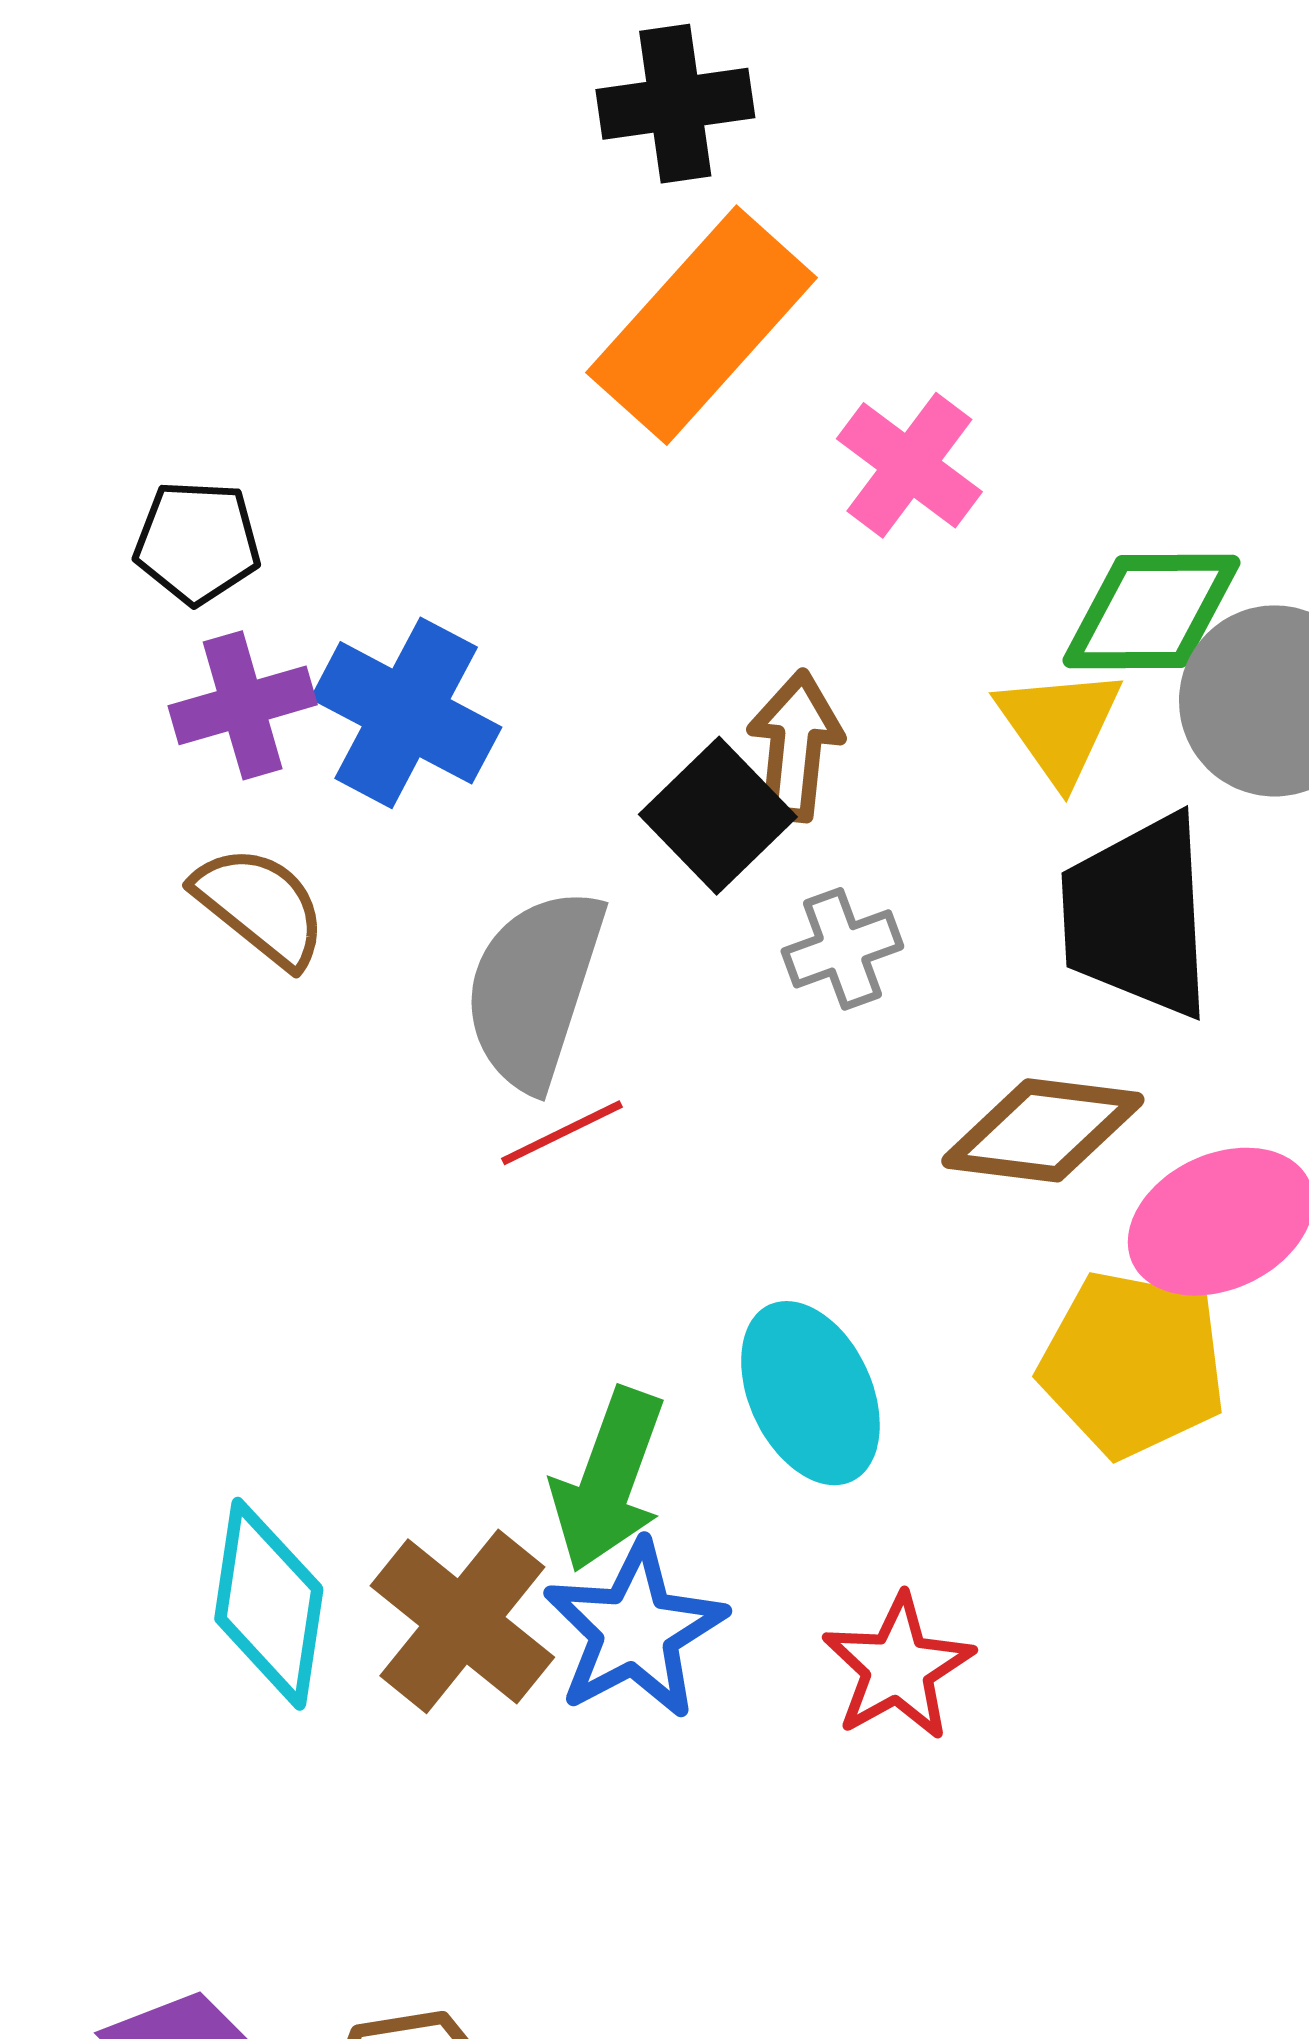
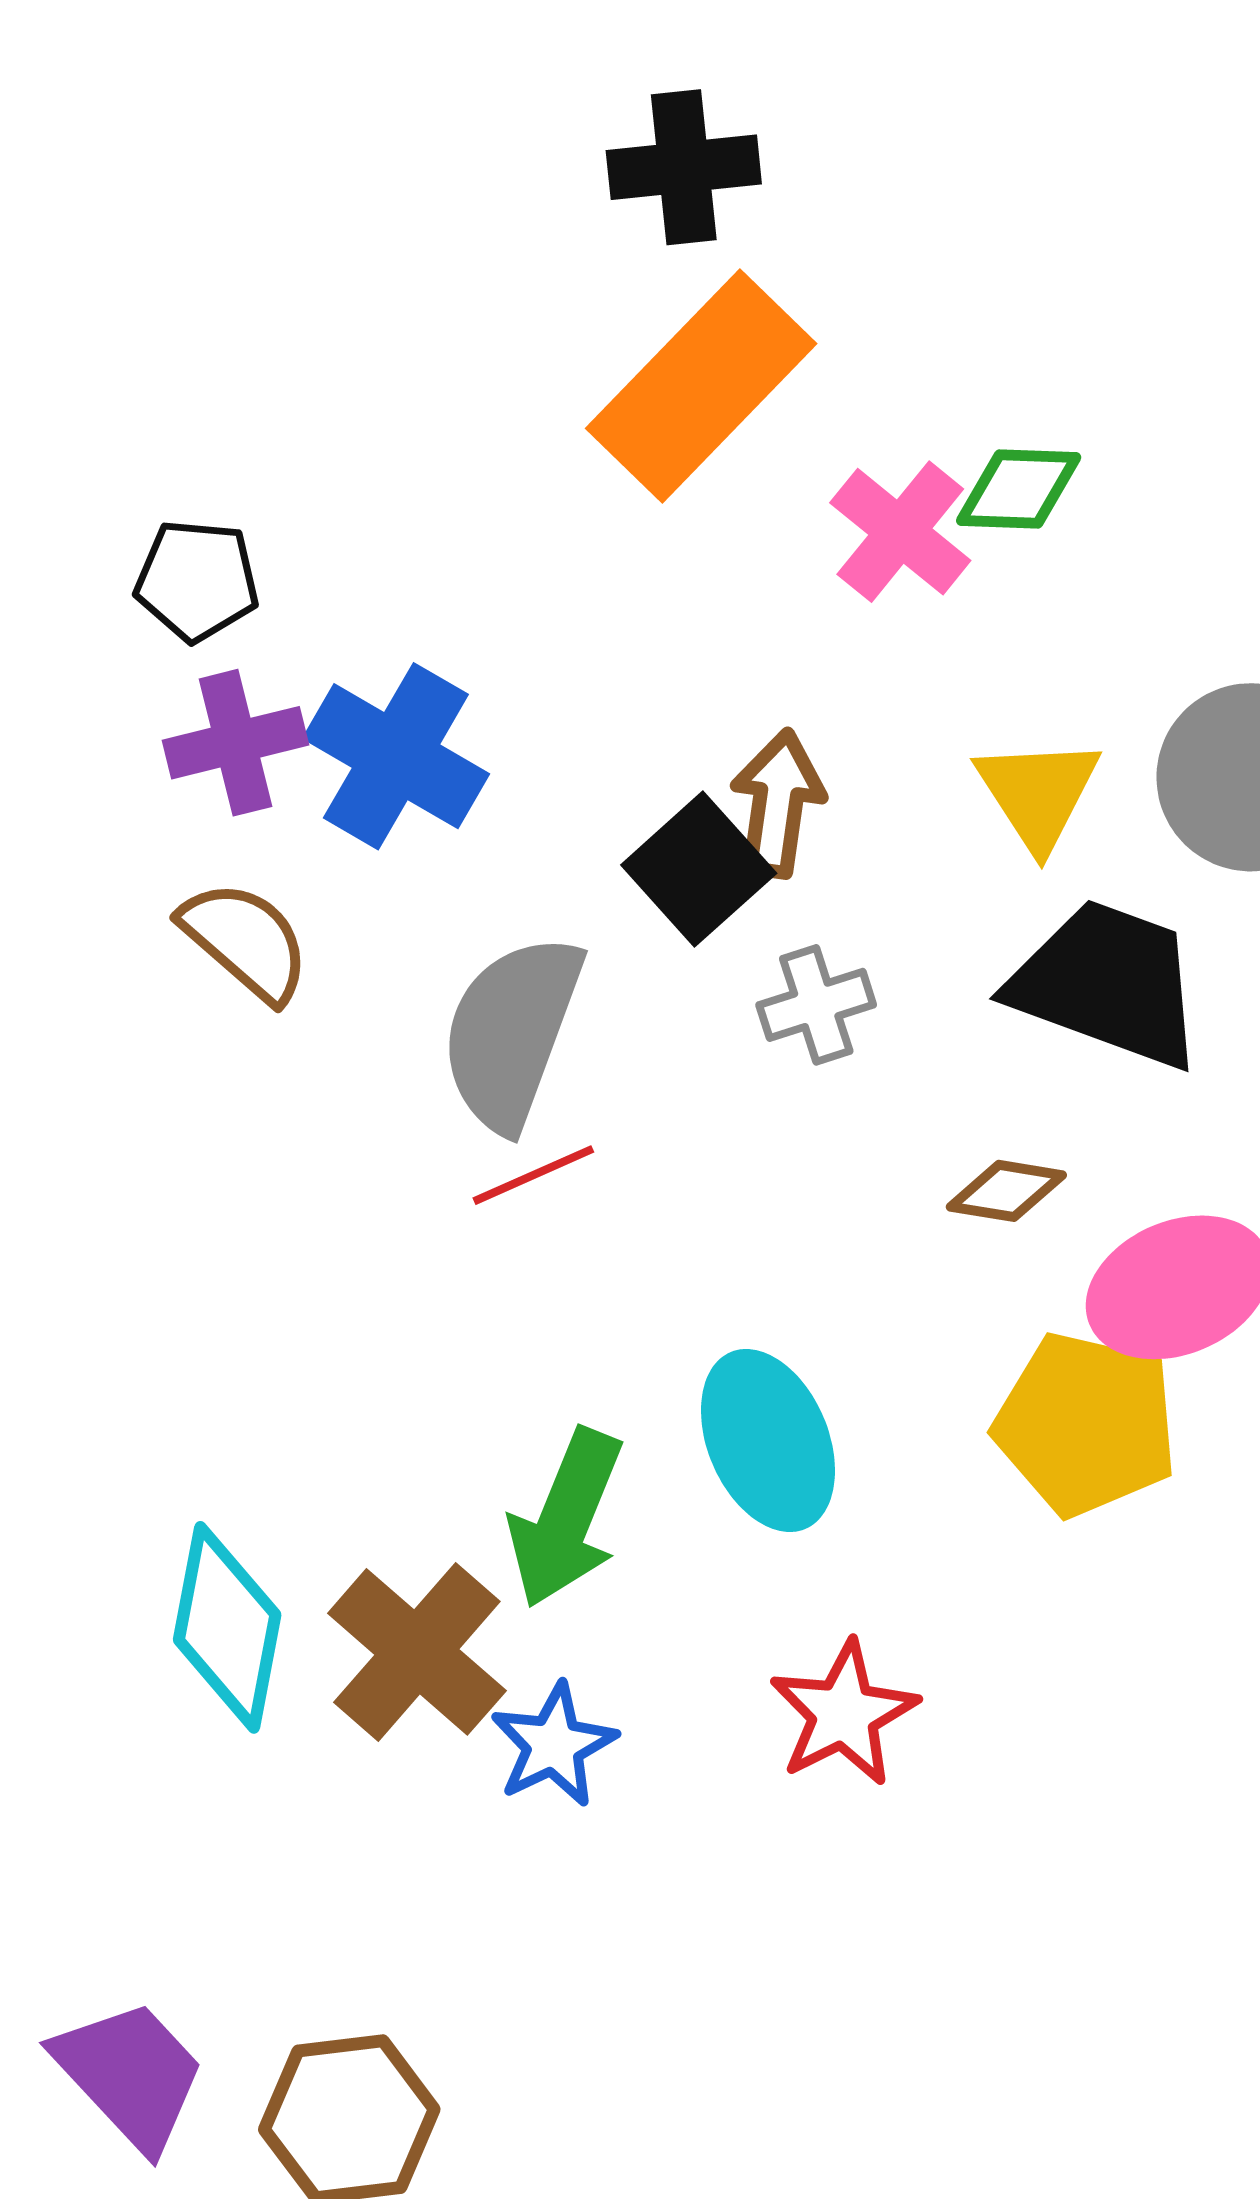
green diamond: (1152, 611) -> (1019, 489), moved, size x0.7
black trapezoid: (1137, 916) -> (1108, 984), turned 111
brown diamond: (1043, 1130) -> (1006, 1191), size x0.6
blue star: (635, 1630) -> (554, 1745), moved, size x0.7

